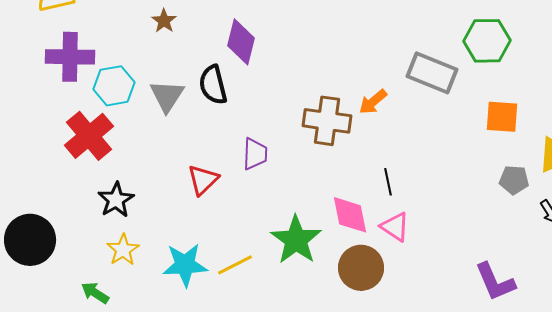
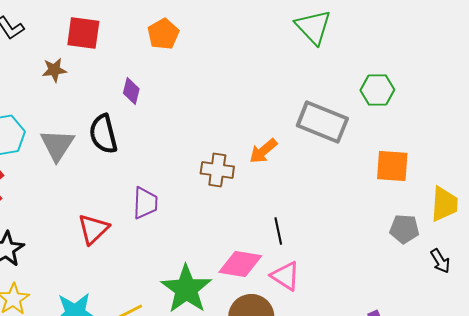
brown star: (164, 21) -> (54, 70), turned 30
green hexagon: (487, 41) -> (377, 90), size x0.7
purple diamond: (241, 42) -> (131, 91), size x0.6
brown cross: (327, 121) -> (217, 170), size x0.7
pink diamond: (350, 215) -> (240, 264), turned -69

